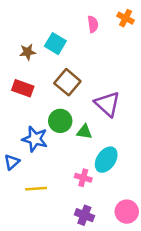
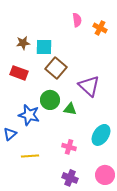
orange cross: (126, 18) -> (100, 28), moved
cyan square: (55, 44) -> (44, 47), moved, turned -30
cyan ellipse: (106, 160) -> (101, 135), moved

